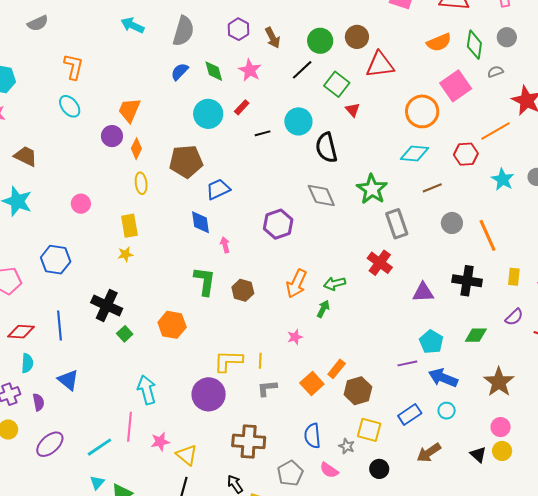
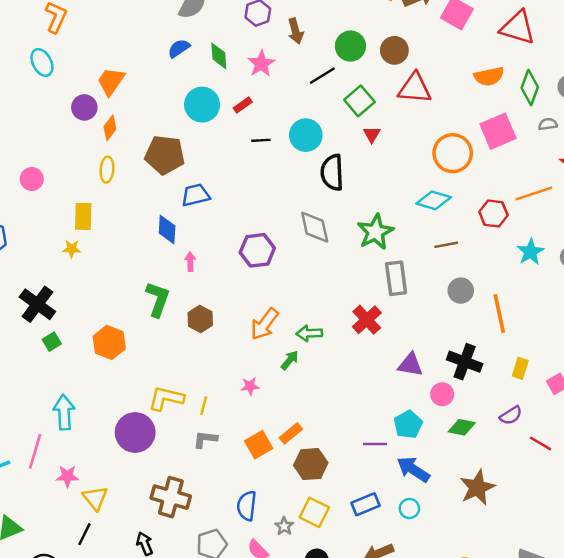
pink circle: (501, 427) -> (442, 394), moved

